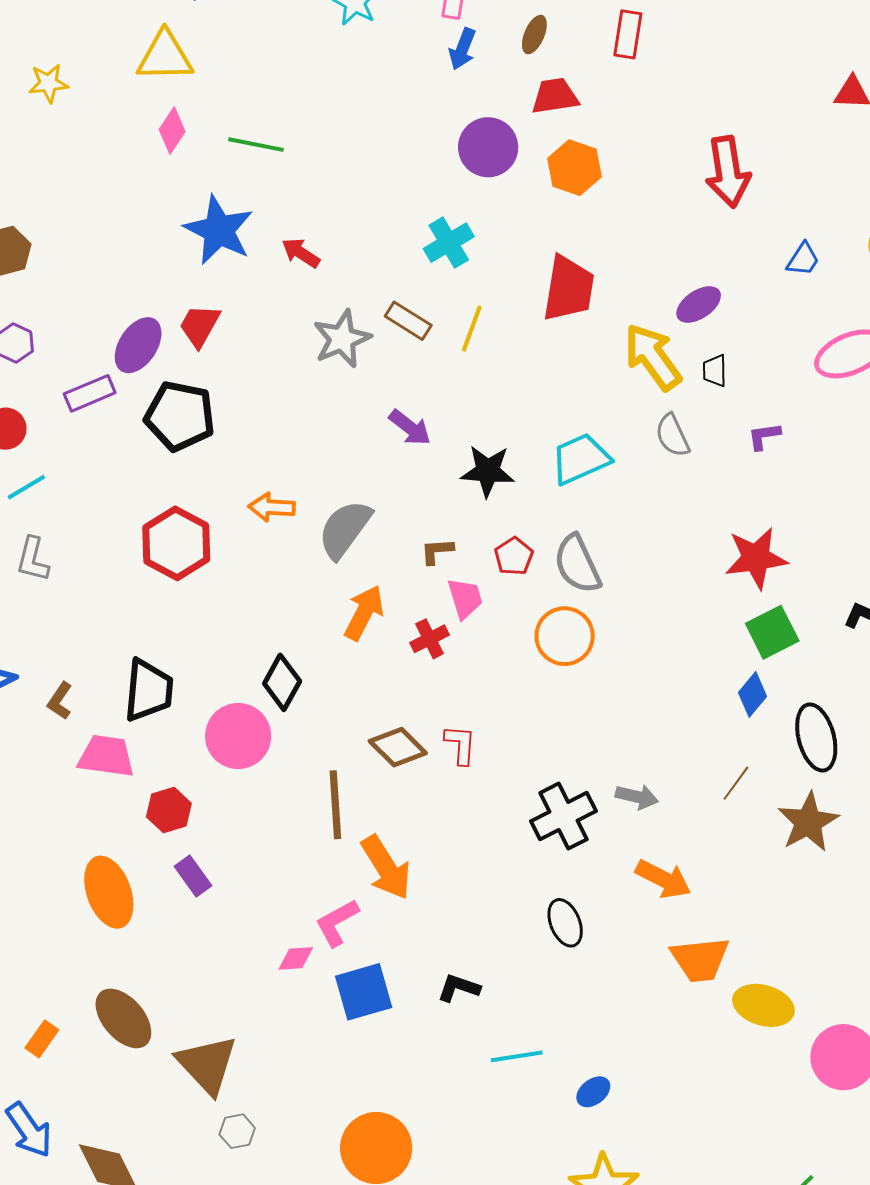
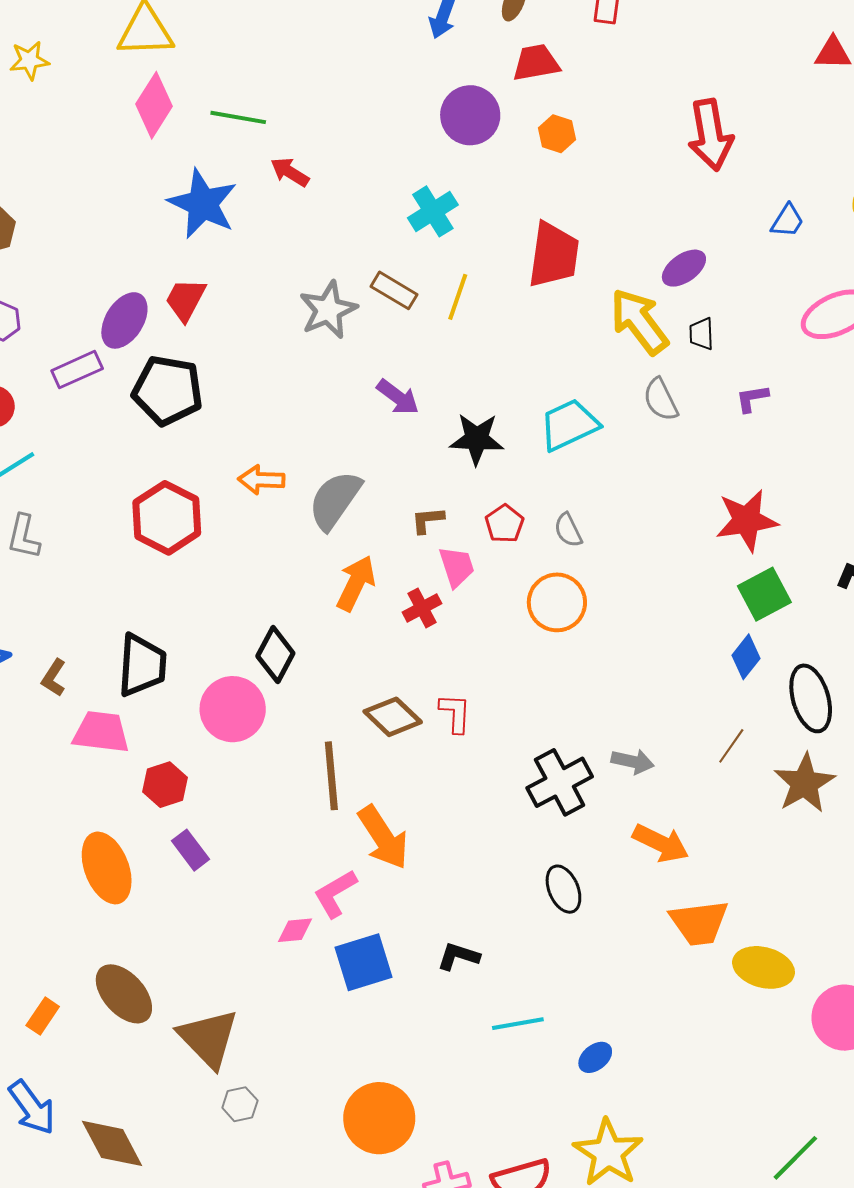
pink diamond: (172, 131) -> (154, 105), size x1.4
orange hexagon: (574, 168) -> (557, 134), size x0.7
red arrow: (301, 253) -> (290, 172), moved
gray semicircle: (577, 564) -> (568, 530), size x0.6

